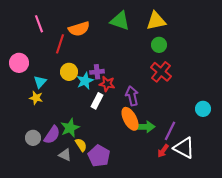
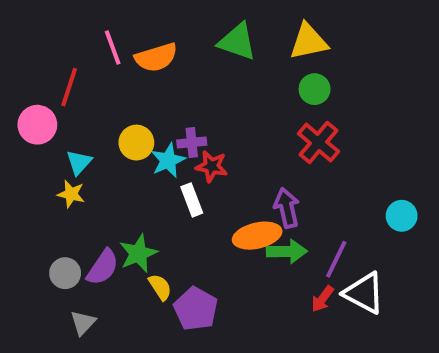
pink line: (39, 24) -> (113, 48), moved
red line: (60, 44) -> (69, 87), moved
purple arrow: (132, 96) -> (287, 208), moved
white rectangle: (97, 101) -> (192, 200), turned -49
orange ellipse: (130, 119) -> (257, 236), turned -75
gray triangle: (65, 155) -> (83, 323), moved, turned 48

